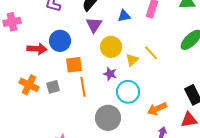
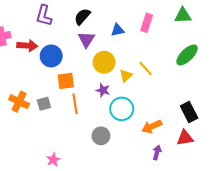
red arrow: (37, 49) -> (27, 46), moved
gray circle: (108, 118) -> (101, 136), size x0.7

